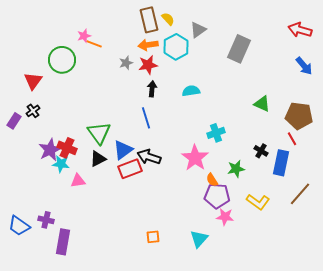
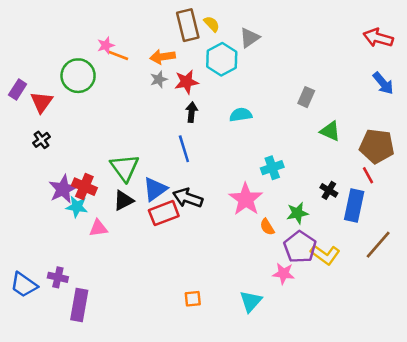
orange arrow: (148, 45) -> (163, 57), moved
gray rectangle: (239, 49) -> (306, 97), moved, size x0.6
purple rectangle: (14, 121) -> (18, 90), moved
purple pentagon: (217, 196) -> (300, 247), moved, turned 30

